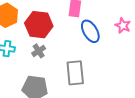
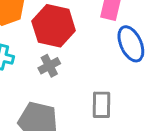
gray rectangle: (75, 73) -> (101, 105), size x0.7

